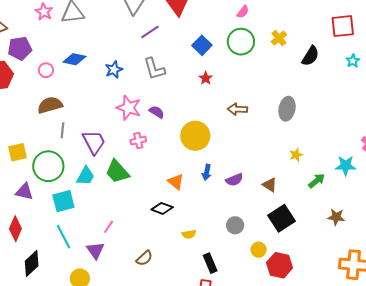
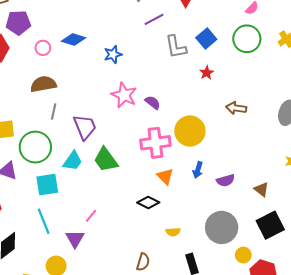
gray L-shape: (154, 69) -> (176, 47), moved
pink cross: (138, 141) -> (155, 143), moved, size x1.8
gray circle: (235, 225) -> (222, 227), size x1.8
brown semicircle: (144, 258) -> (143, 262), moved, turned -36

